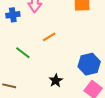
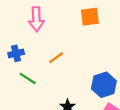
blue cross: (13, 15) -> (16, 53), moved

